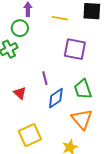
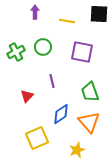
green circle: (20, 28) -> (43, 47), moved
red triangle: (20, 93) -> (27, 96), turned 32
blue diamond: (56, 98) -> (61, 114), moved

